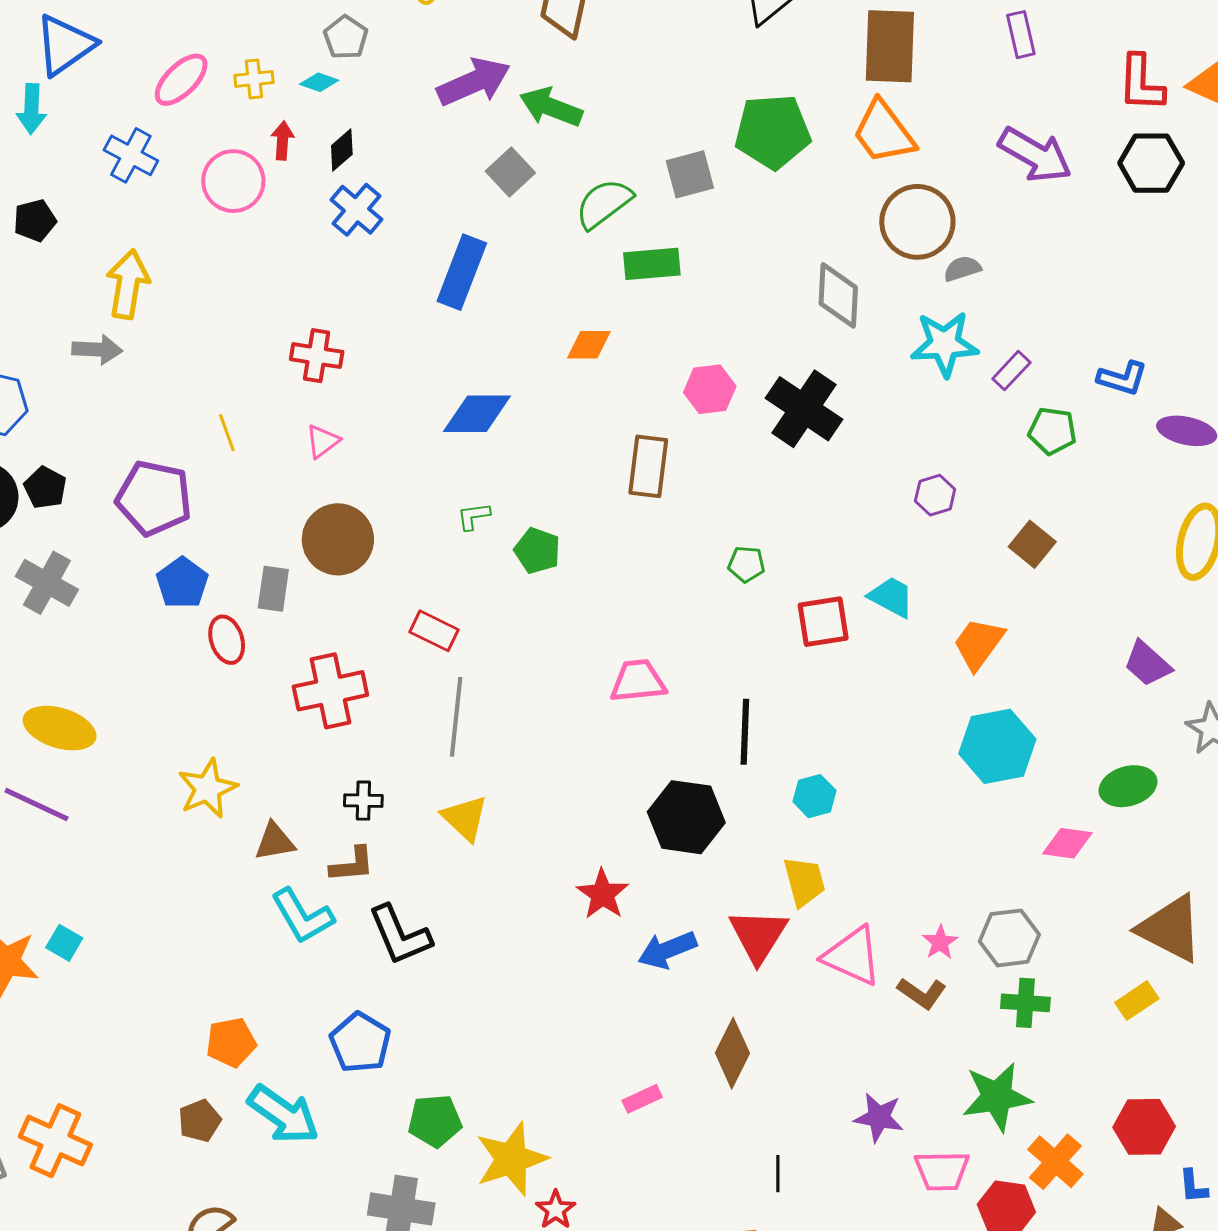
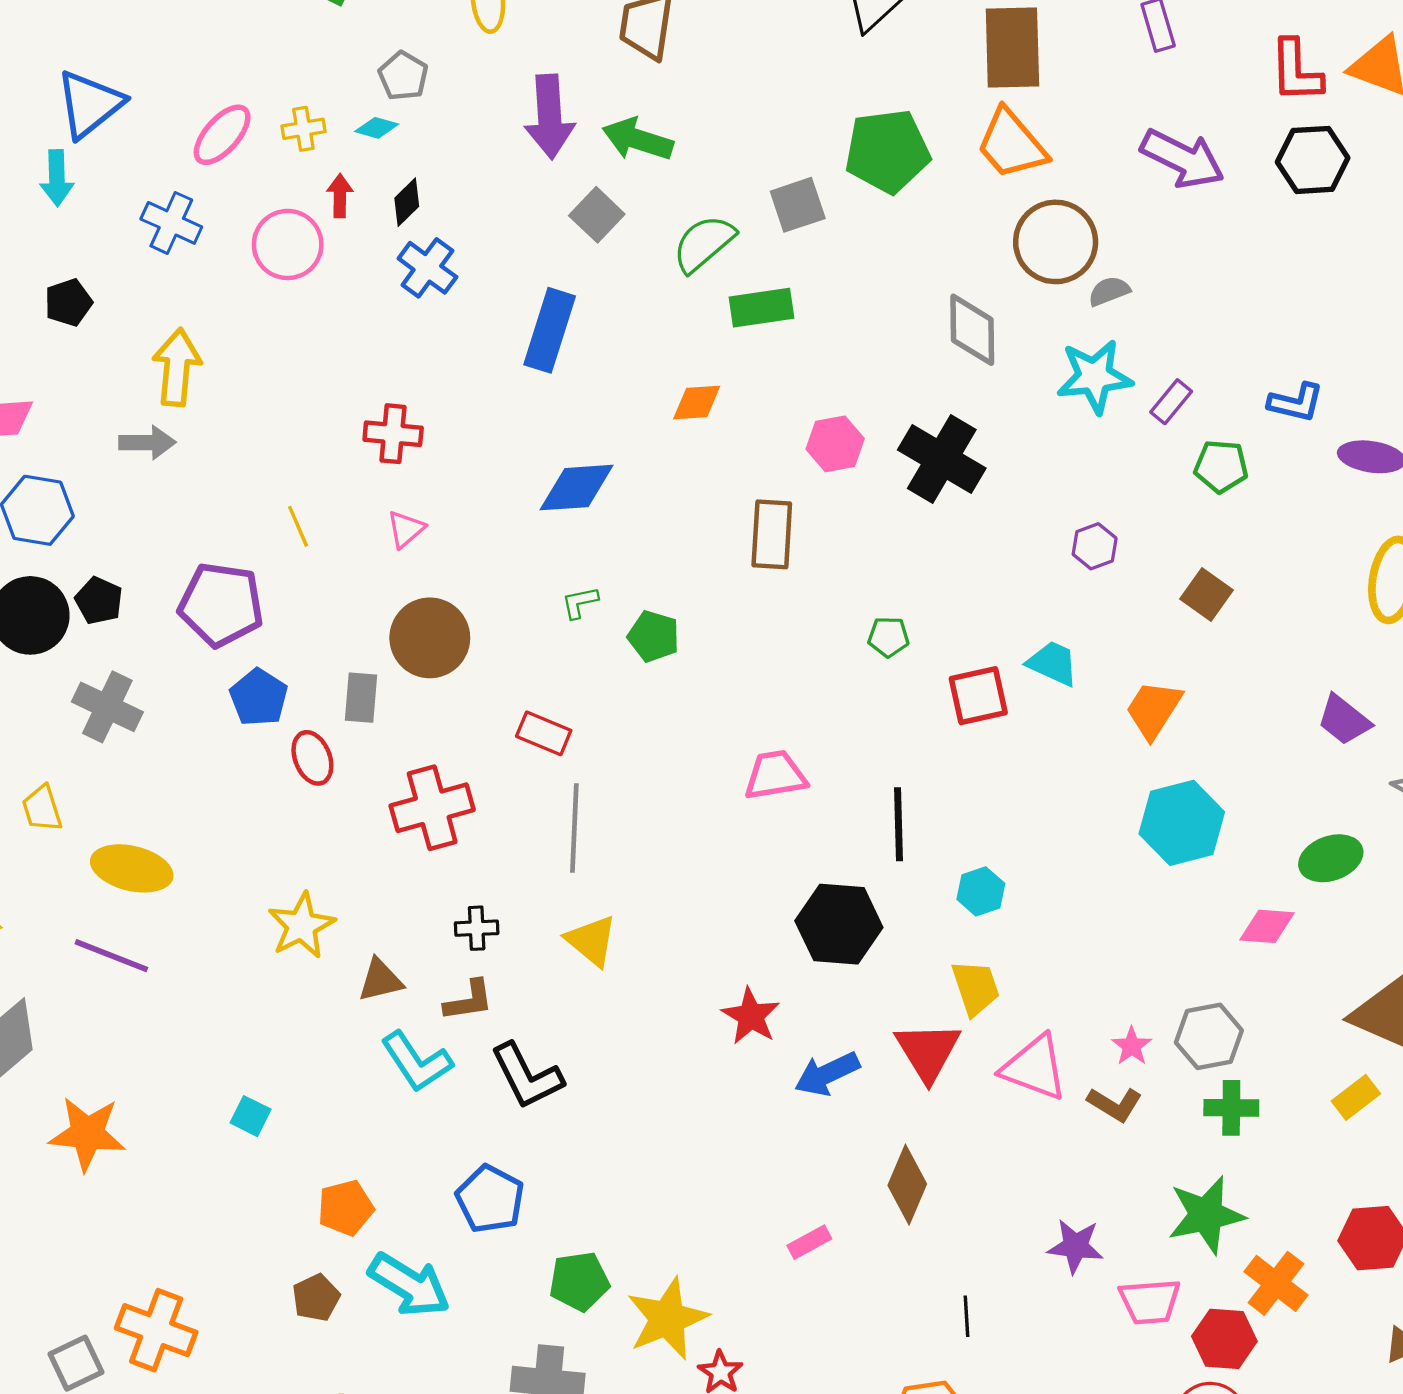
purple arrow: (474, 82) -> (549, 117), turned 114
cyan square: (64, 943) -> (251, 1116), moved

